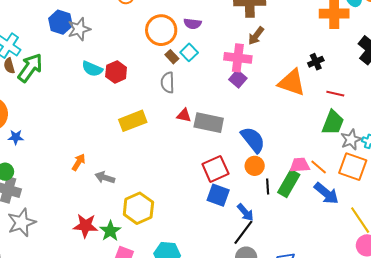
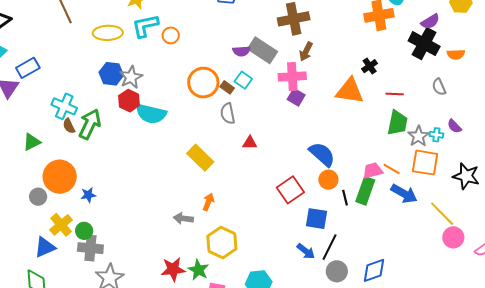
orange circle: (161, 30) -> (203, 83), moved
cyan semicircle: (92, 69) -> (151, 114), size x1.4
red hexagon: (116, 72) -> (129, 101), moved
yellow rectangle: (133, 121) -> (200, 158), turned 76
gray rectangle: (209, 123) -> (263, 50), moved, turned 32
orange arrow: (79, 162) -> (208, 202), moved
blue square: (218, 195) -> (317, 219), moved
blue arrow: (245, 212) -> (306, 251), moved

